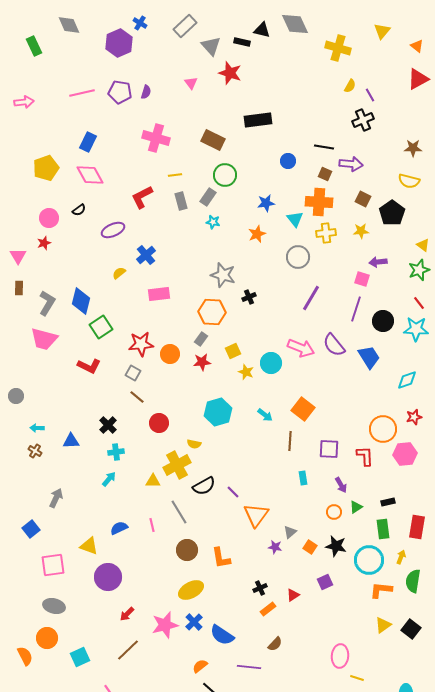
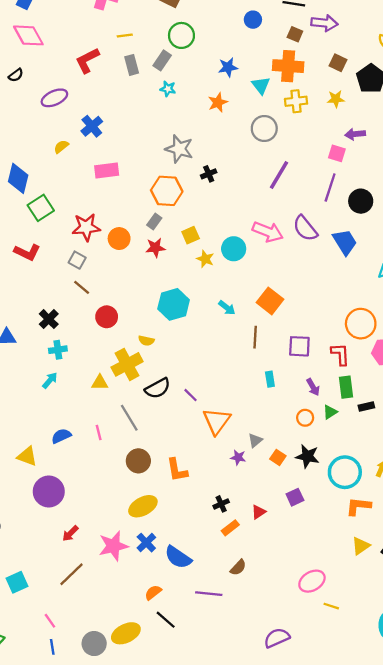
green rectangle: (383, 529) -> (346, 387), moved
pink ellipse: (340, 656) -> (312, 581), turned 55

